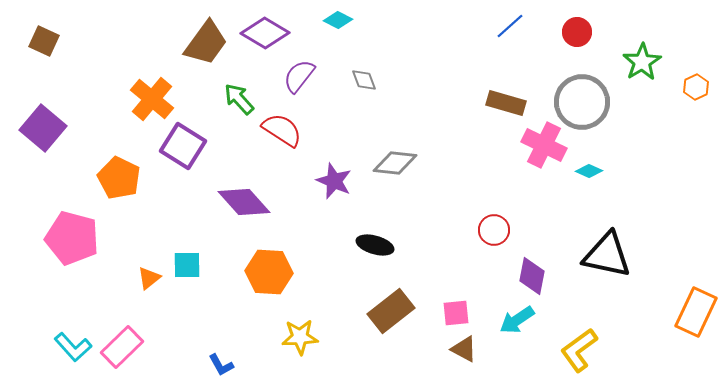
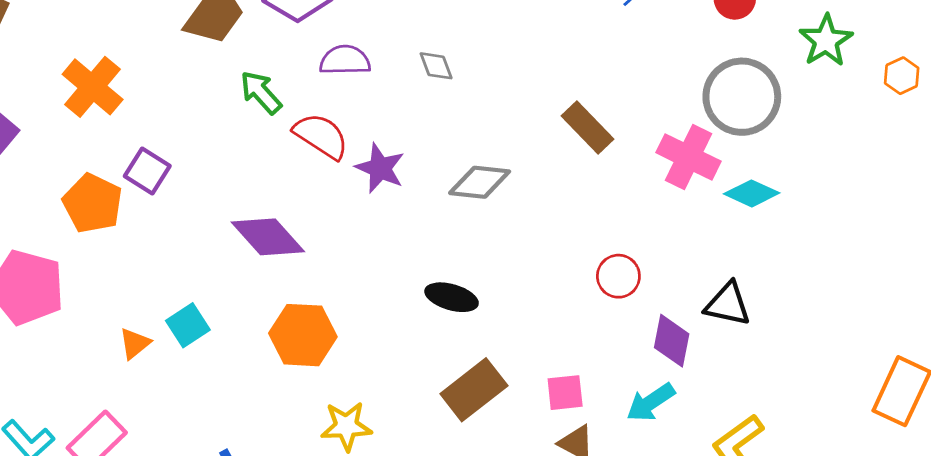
purple semicircle: (299, 76) -> (345, 60), turned 51
orange cross: (152, 99) -> (93, 87), moved
brown rectangle: (506, 103) -> (588, 128), moved, turned 30
purple square: (183, 146) -> (147, 171), moved, size x0.7
cyan diamond: (589, 171) -> (752, 193), size x1.4
purple star: (334, 181) -> (380, 168), moved
black triangle: (607, 255) -> (728, 304), moved, size x0.7
cyan square: (187, 265) -> (188, 325), turned -32

